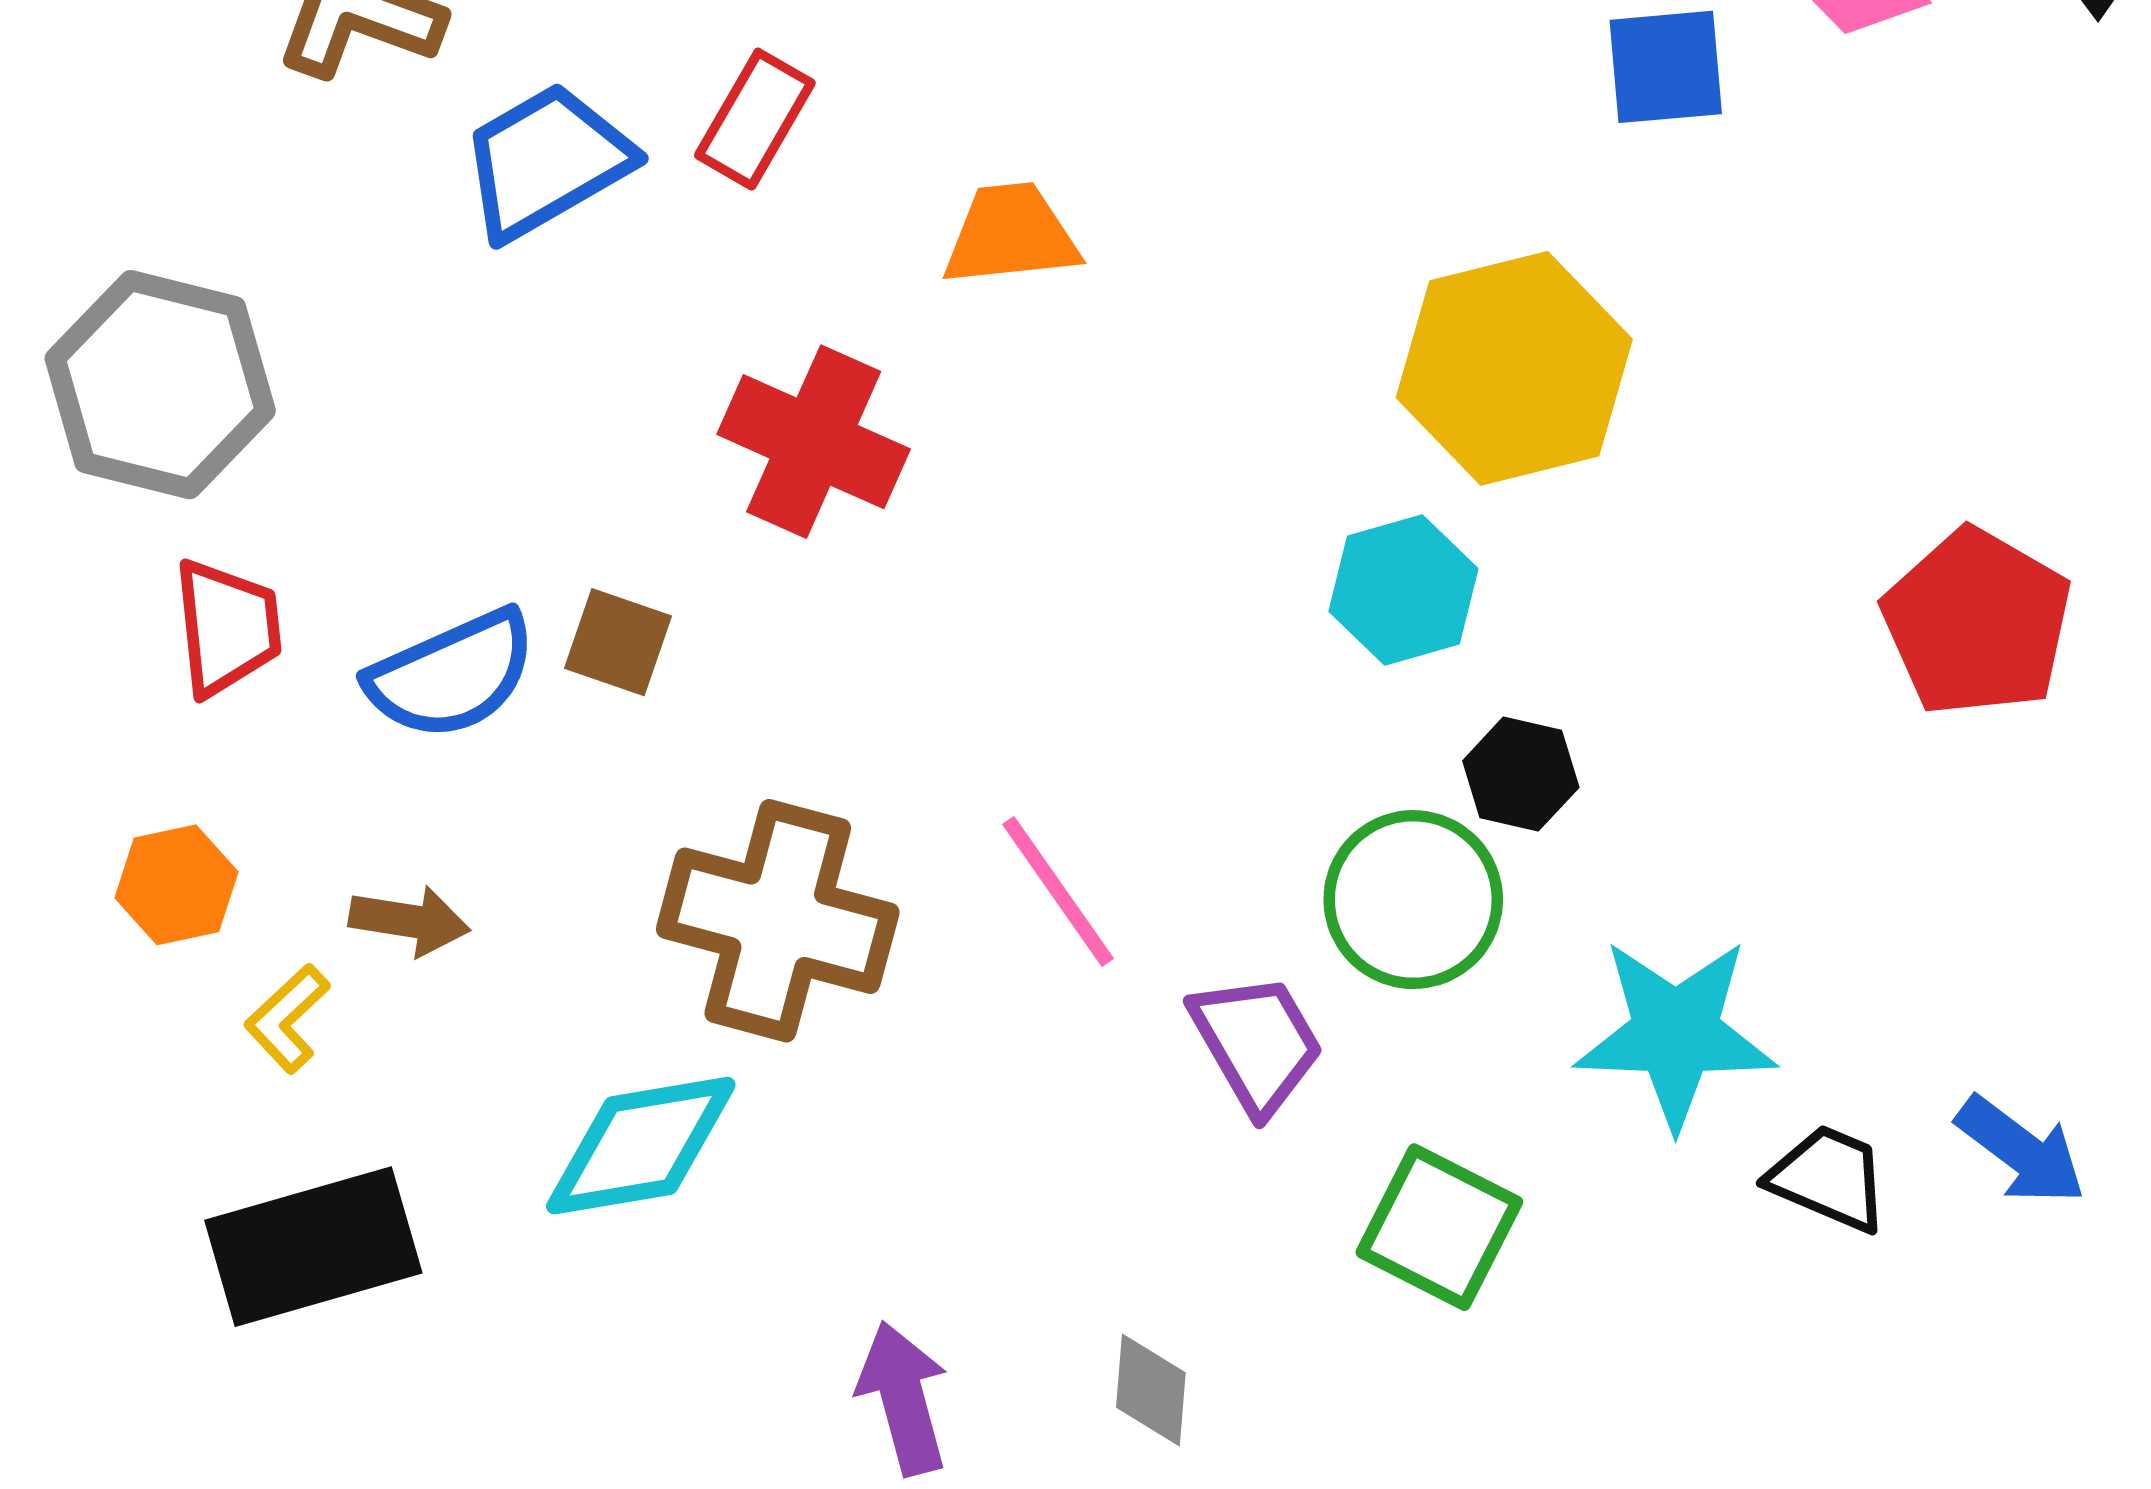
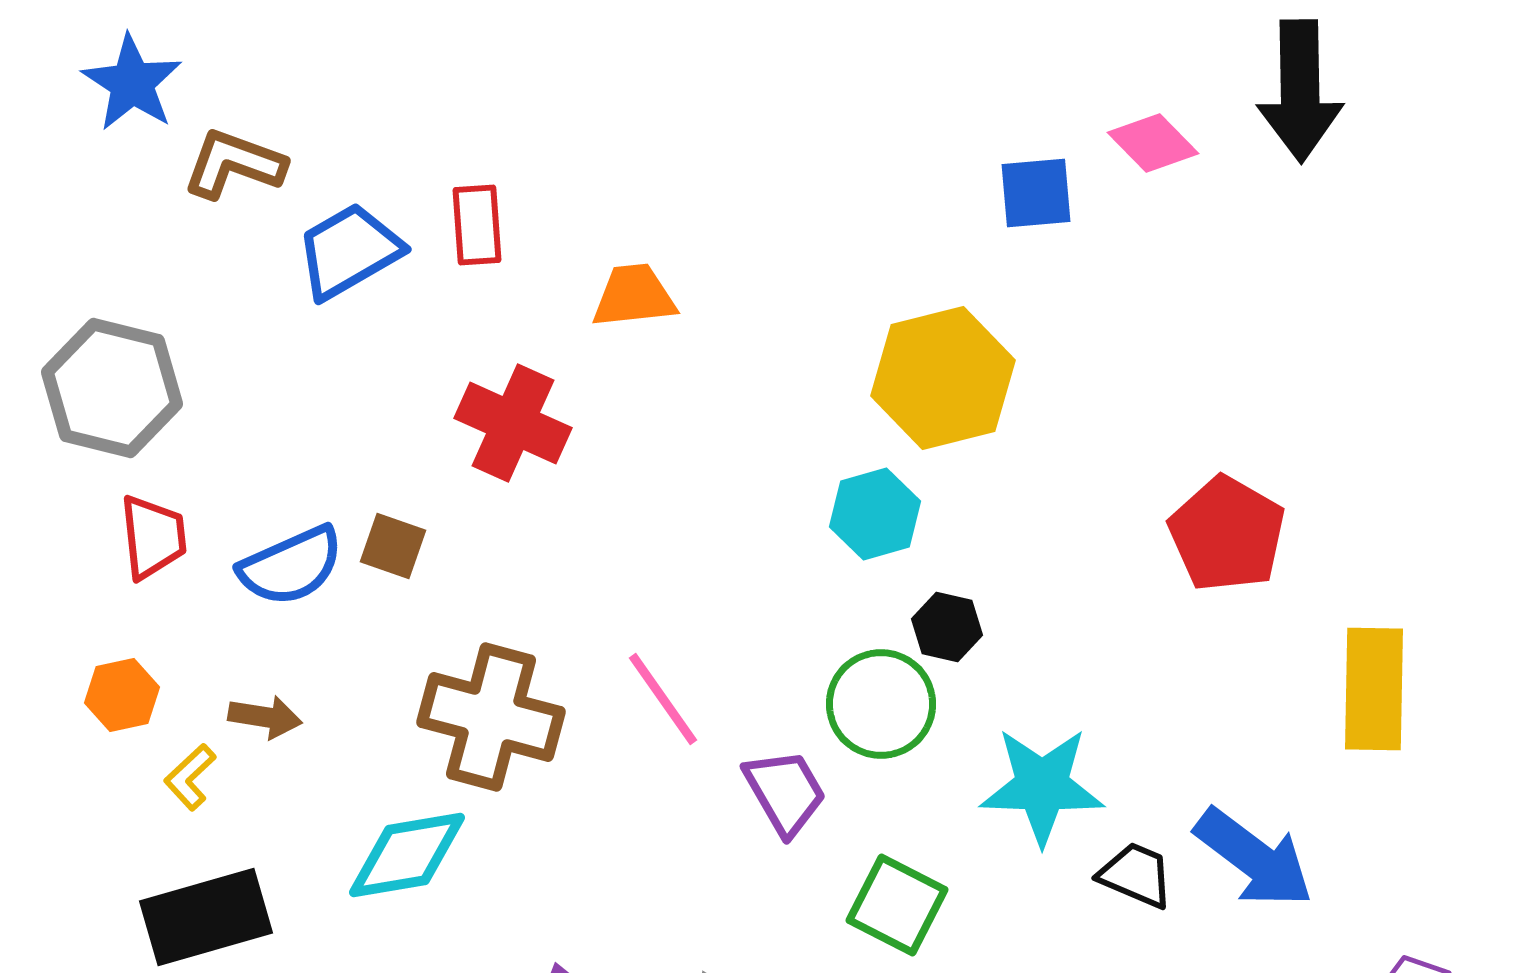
red rectangle: (755, 119) -> (477, 225), turned -34
blue arrow: (2021, 1151) -> (1254, 858), size x1.5

